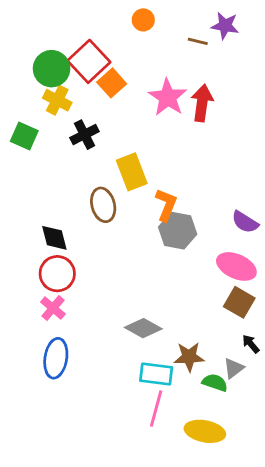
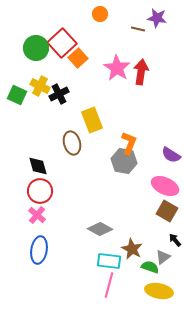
yellow cross: (57, 100) -> (40, 86), moved
orange L-shape: (166, 205) -> (129, 143), moved
brown star: (189, 357) -> (132, 249), turned 30
yellow ellipse: (205, 431) -> (159, 291), moved

